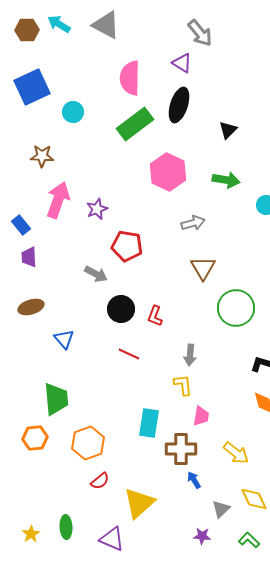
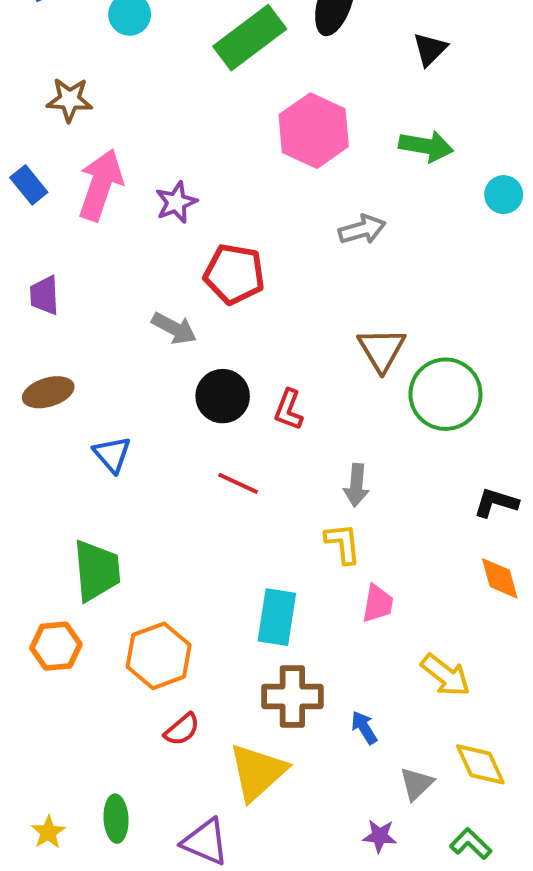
blue rectangle: (21, 225) -> (29, 185), moved
brown triangle: (203, 268) -> (382, 350), moved
brown cross: (181, 449) -> (292, 697), moved

